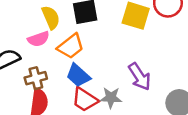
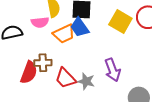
blue trapezoid: (78, 75) -> (80, 27), moved
brown cross: (36, 78) -> (43, 63), moved

